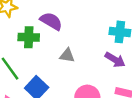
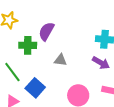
purple semicircle: (51, 21) -> (46, 31), turned -90

